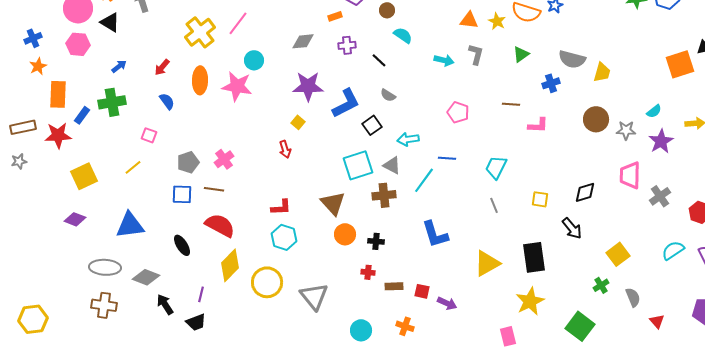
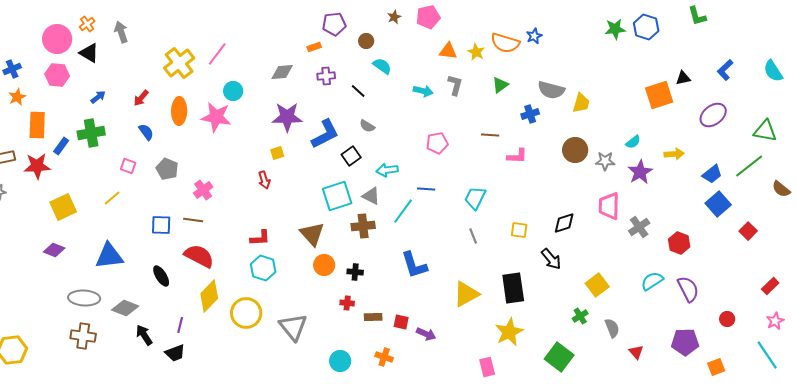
pink pentagon: (458, 112) -> (437, 143), turned -30
yellow square: (298, 122) -> (277, 153), turned 32
gray pentagon: (188, 162) -> (167, 169), moved, turned -30

